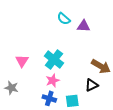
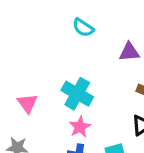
purple triangle: (84, 26) -> (129, 52), moved

